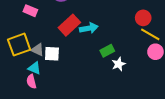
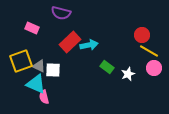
green rectangle: (107, 51) -> (107, 67), turned 64
white star: (119, 64) -> (128, 74), moved
cyan triangle: (34, 68) -> (36, 84), size x1.5
pink semicircle: (31, 81) -> (44, 97), moved

